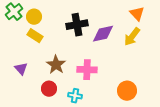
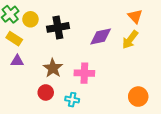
black cross: (77, 25) -> (58, 27), moved
yellow rectangle: (35, 36) -> (14, 39), moved
purple triangle: (21, 69) -> (17, 61), moved, turned -48
orange circle: (127, 91) -> (138, 97), moved

